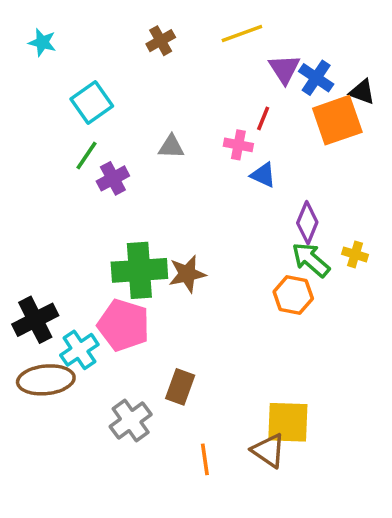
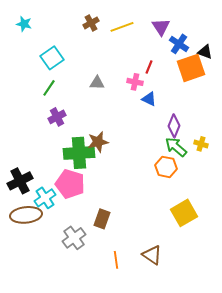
yellow line: (242, 34) -> (122, 27), moved
purple triangle: (284, 69) -> (161, 27), moved
purple cross: (113, 178) -> (57, 117), moved
brown star: (187, 274) -> (98, 142), moved
yellow square: (288, 422) -> (184, 213), moved, turned -32

